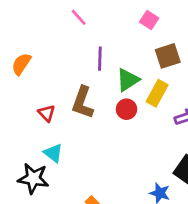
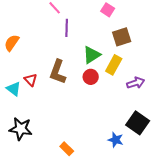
purple line: (100, 59) -> (67, 28), moved
cyan triangle: (53, 153) -> (14, 89), moved

